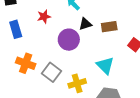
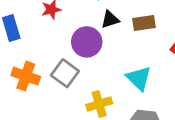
gray square: (52, 72) -> (65, 73), moved

